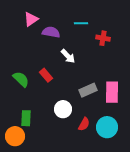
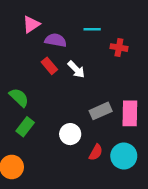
red rectangle: (46, 75) -> (49, 66), moved
green rectangle: (26, 118) -> (25, 127), moved, turned 35

